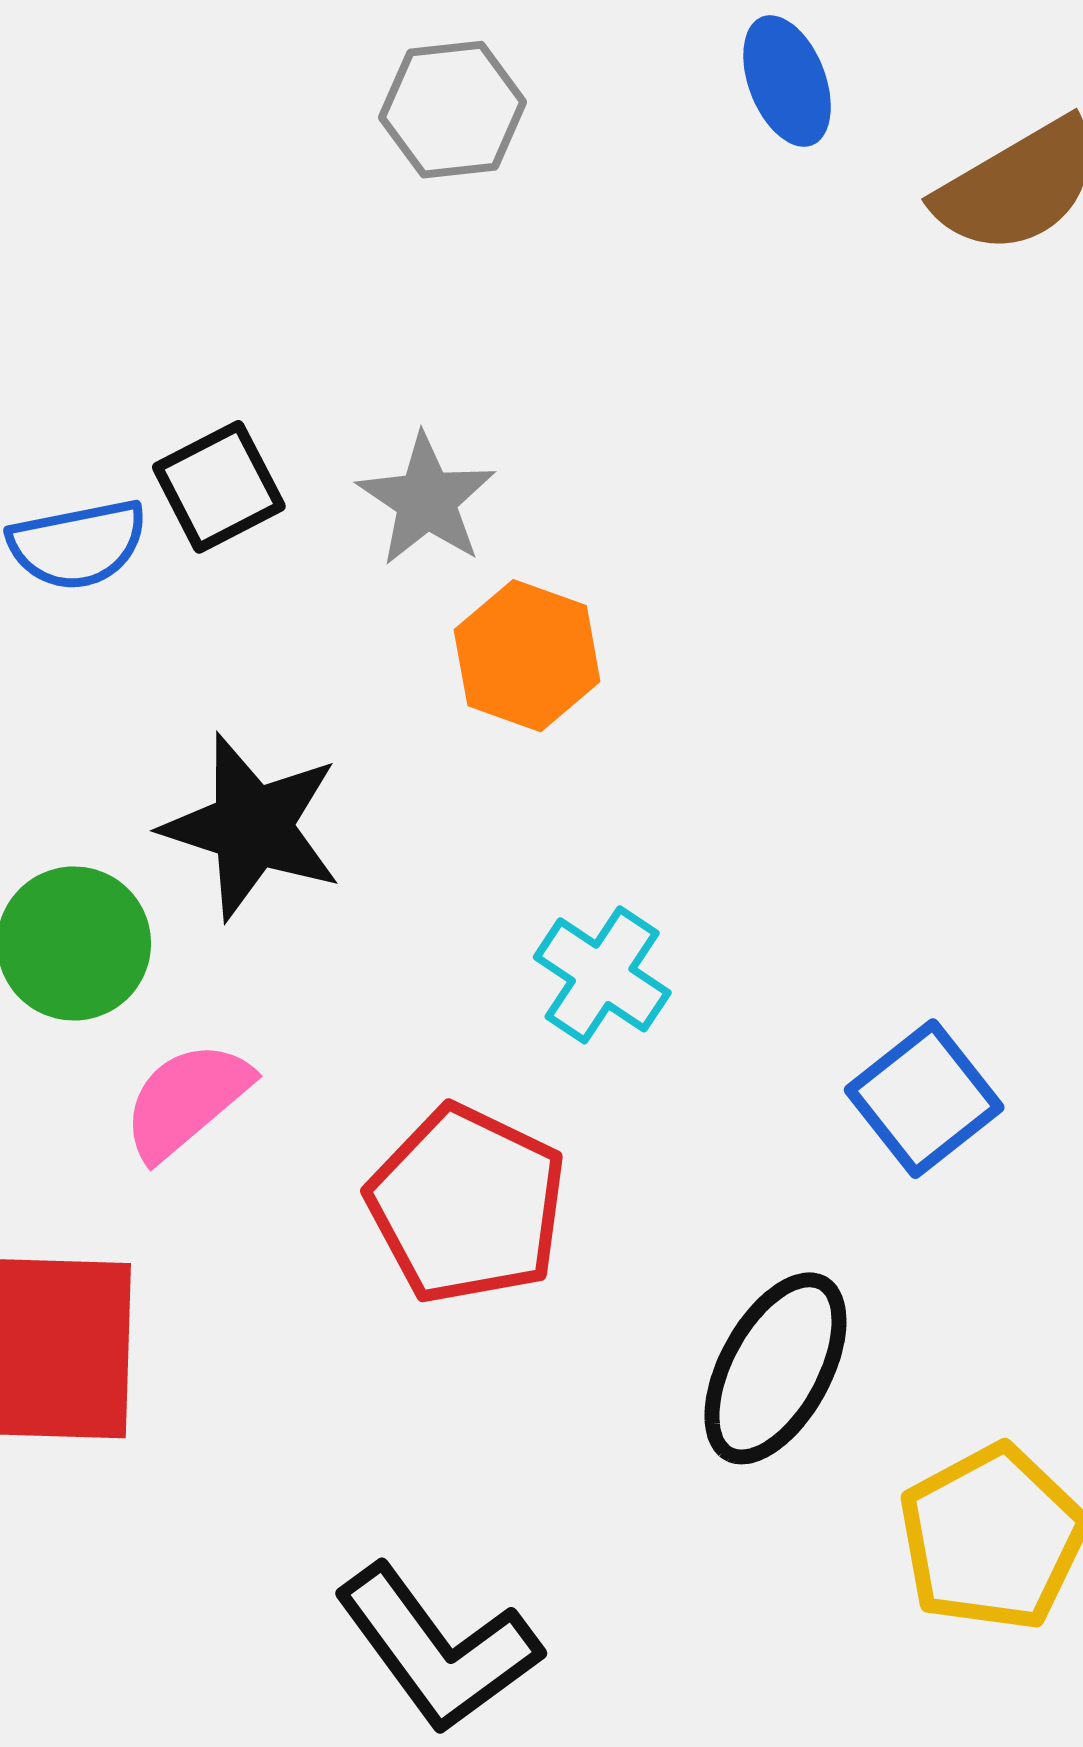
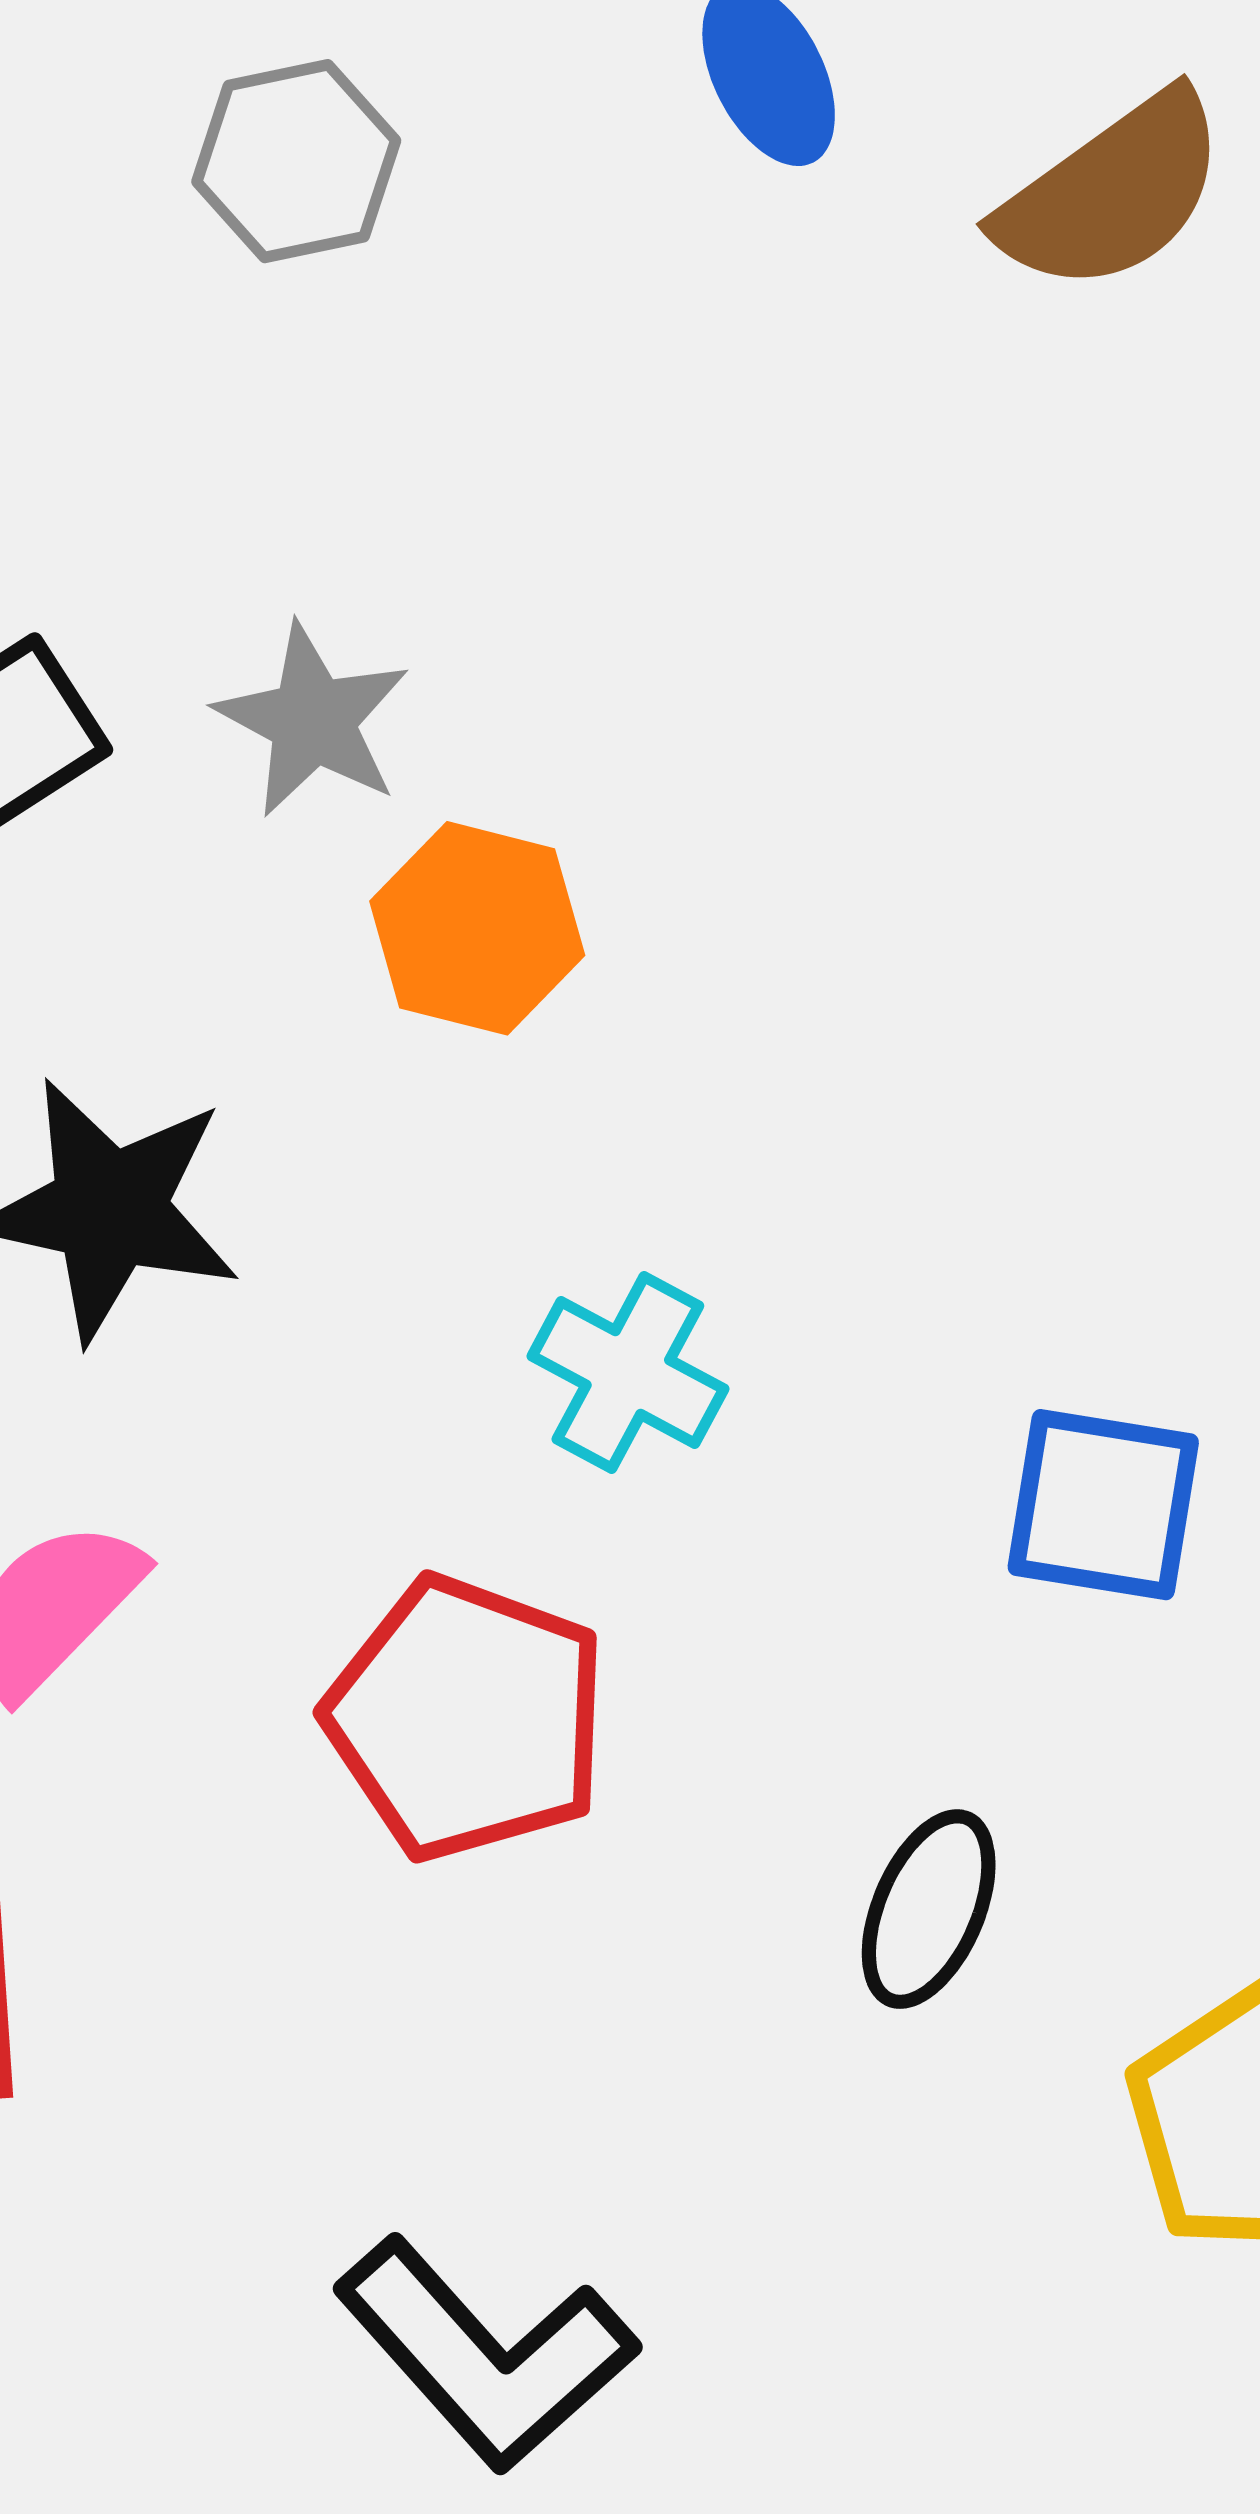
blue square: (924, 1099) -> (1103, 1505), turned -37
black ellipse: (775, 1368) -> (929, 1909), size x0.7

